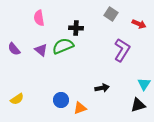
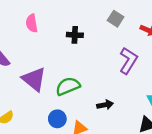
green semicircle: (63, 46) -> (68, 86), moved
purple triangle: (41, 50) -> (34, 79), moved, size x1.6

